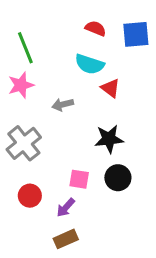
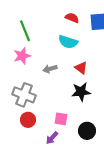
red triangle: (110, 88) -> (81, 68), moved
gray cross: (24, 143) -> (24, 95), turned -30
black circle: (118, 178) -> (87, 131), moved
red circle: (30, 196) -> (28, 120), moved

